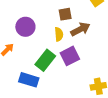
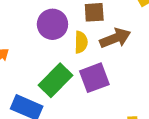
purple circle: (25, 27) -> (52, 24), moved

